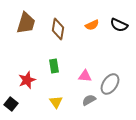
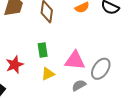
pink triangle: (85, 76) -> (75, 60), size x1.5
yellow triangle: (56, 102) -> (48, 74), moved, turned 40

